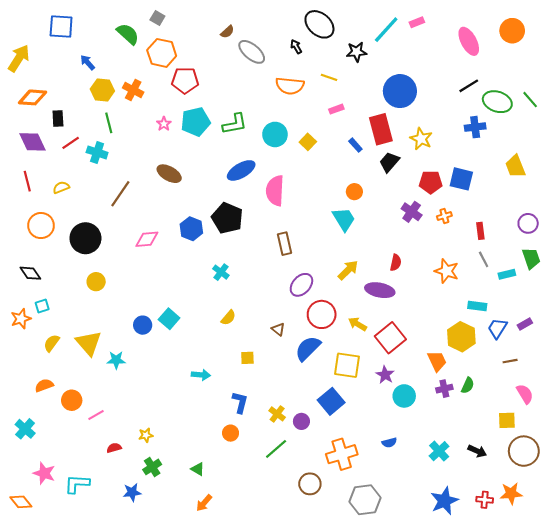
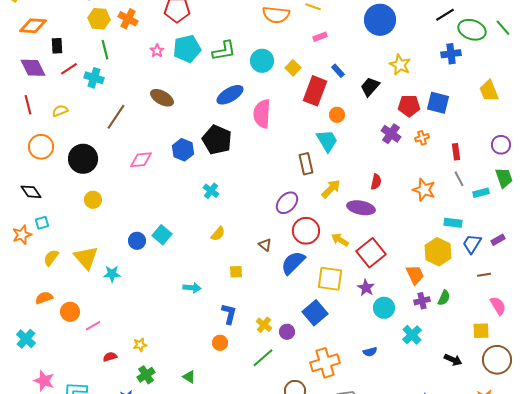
red rectangle: (381, 129) -> (315, 91), moved, turned 36
brown rectangle: (285, 244) -> (306, 164), moved
cyan cross: (439, 451) -> (412, 335), moved

